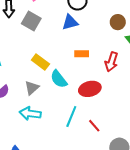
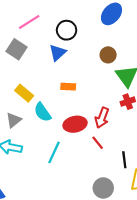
blue triangle: (70, 22) -> (58, 53), turned -30
red arrow: (111, 62) -> (102, 118), moved
red line: (94, 126) -> (98, 143), moved

